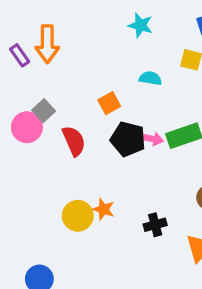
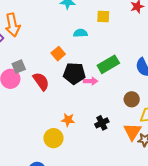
gray square: (44, 111) -> (19, 66), turned 32
pink arrow: (152, 139) -> (91, 81), moved
yellow circle: (78, 216) -> (54, 138), moved

